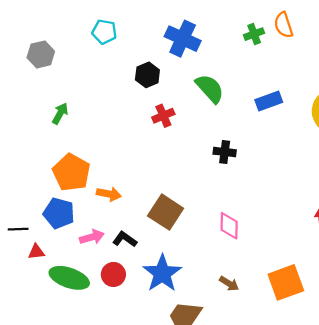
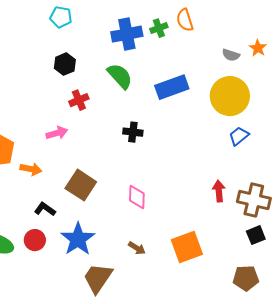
cyan pentagon: (104, 32) -> (61, 17), moved
blue cross: (183, 39) -> (127, 34), moved, turned -36
blue rectangle: (269, 101) -> (172, 87), size x1.4
pink arrow: (92, 237) -> (57, 133), moved

